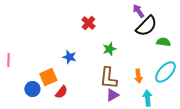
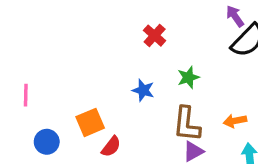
blue star: (69, 57) -> (143, 90), moved
orange arrow: (138, 76) -> (235, 121), turned 88
blue circle: (32, 89) -> (47, 142), moved

